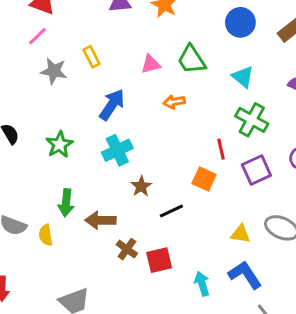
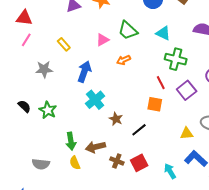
gray star: (54, 71) -> (44, 69), moved
green star: (60, 145) -> (48, 110), moved
yellow semicircle: (46, 235) -> (75, 163), moved

